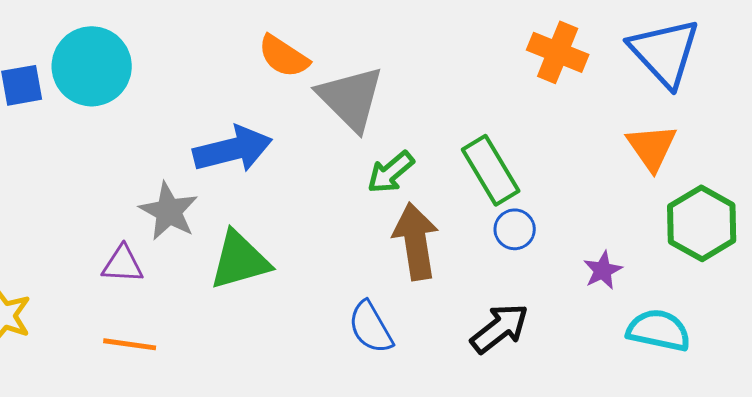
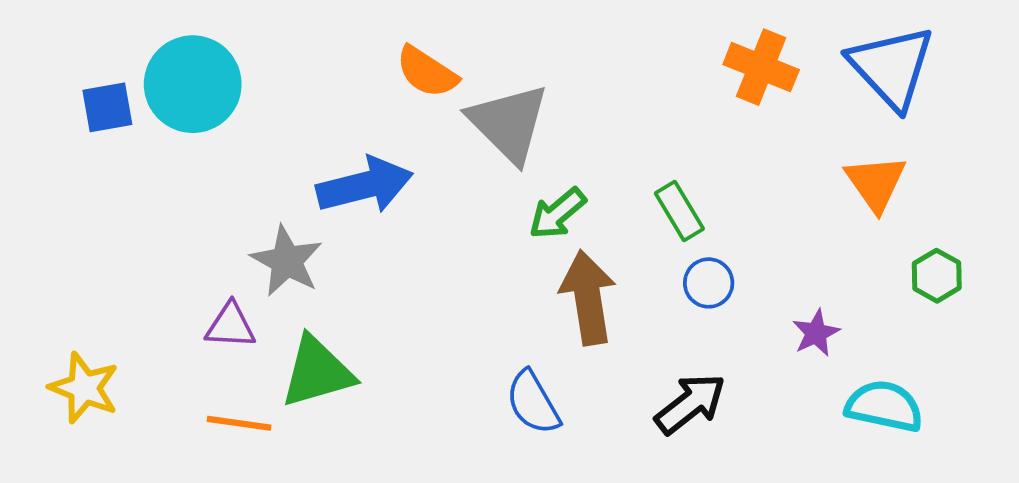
green rectangle: (491, 170) -> (679, 211), size x0.7
green hexagon: (702, 223) -> (937, 276), size x0.6
green triangle: (240, 260) -> (317, 372), moved

